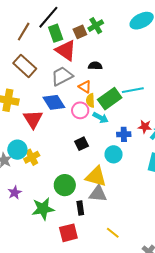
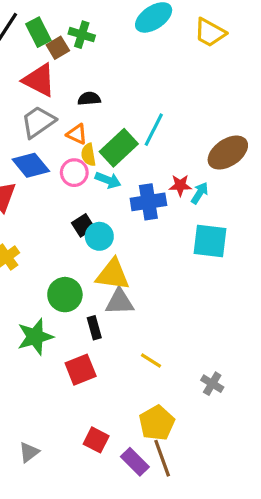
green cross: (96, 26) -> (82, 35), turned -35
green rectangle: (56, 33) -> (38, 32), moved
cyan line: (133, 90) -> (154, 130), turned -45
blue cross: (124, 134) -> (148, 202), size x1.5
cyan circle: (114, 154) -> (99, 236), moved

